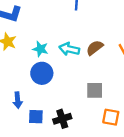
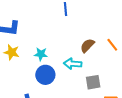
cyan arrow: (69, 49) -> (73, 64), moved

